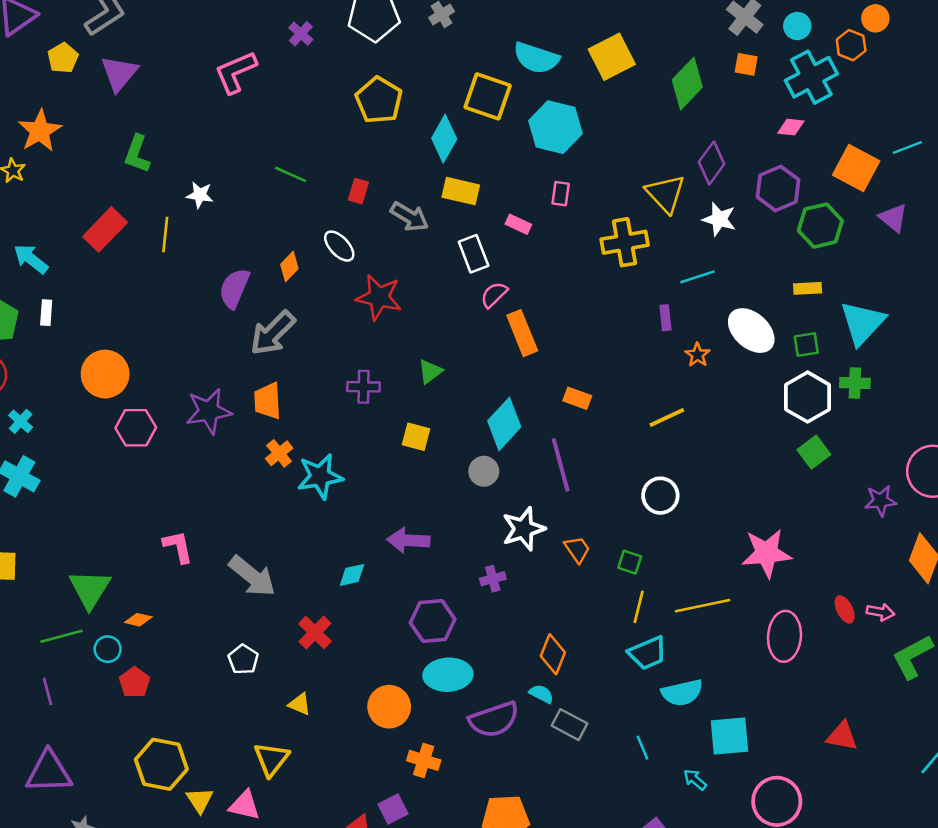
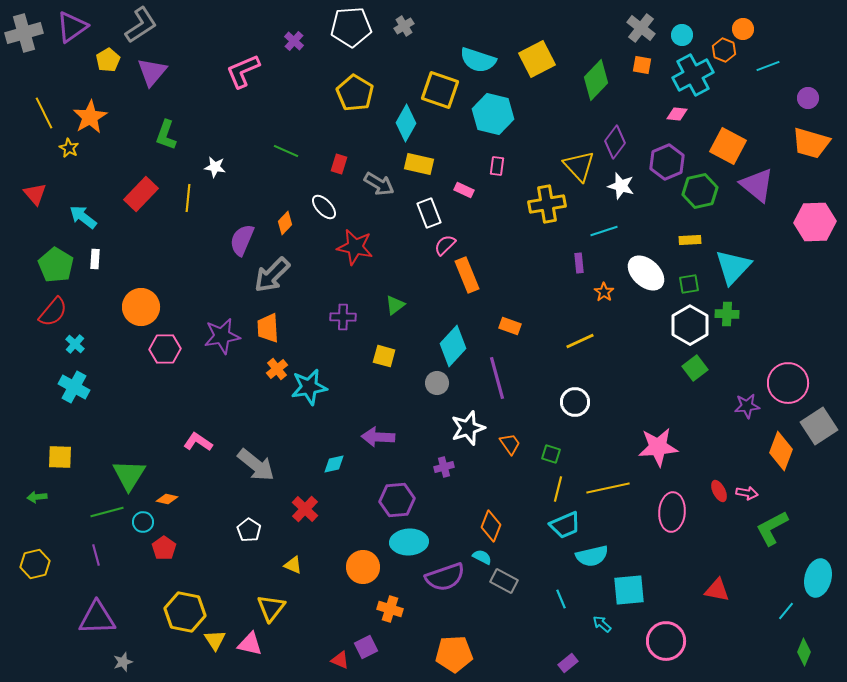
cyan line: (907, 148) -> (768, 66), moved
purple triangle: (893, 218) -> (757, 185), size x1.5
pink L-shape: (178, 547) -> (198, 442), turned -44

